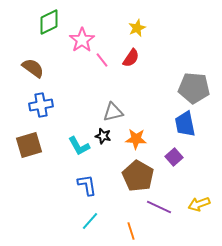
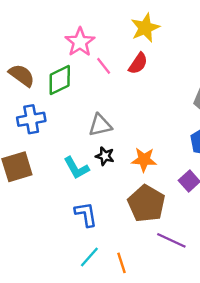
green diamond: (49, 22) -> (60, 80), moved
yellow star: (137, 28) -> (145, 28), size x1.4
gray triangle: (113, 112) -> (100, 125), moved
orange line: (131, 231) -> (121, 263), moved

